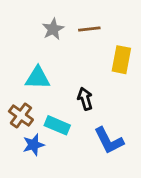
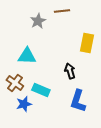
brown line: (89, 29) -> (62, 11), moved
black arrow: (85, 99) -> (70, 71), moved
blue L-shape: (109, 141) -> (78, 101), turned 45

